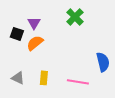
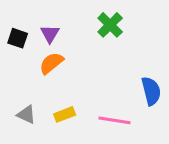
black square: (17, 34) -> (18, 38), moved
yellow rectangle: (44, 78) -> (65, 114), turned 64

